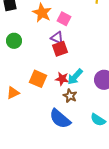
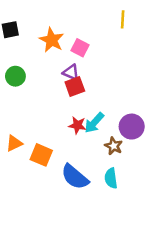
orange square: (38, 79) -> (41, 155), moved
brown star: (70, 96) -> (114, 146), moved
cyan semicircle: (98, 120) -> (111, 178), moved, turned 49

